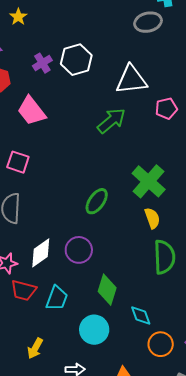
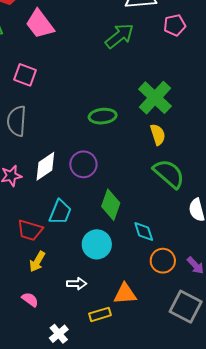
green ellipse: (97, 201) -> (103, 116), turned 48
green semicircle: (164, 257) -> (169, 174), turned -48
red trapezoid: (24, 290) -> (30, 230), moved

